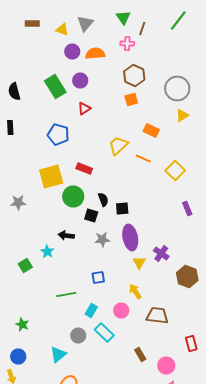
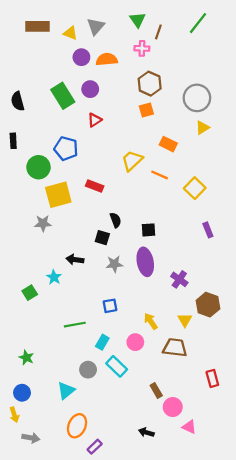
brown rectangle: (32, 24) -> (37, 26), size x1.5
green circle: (73, 196) -> (39, 167), moved
gray star: (18, 202) -> (43, 223), moved
black square: (122, 208) -> (149, 230), moved
yellow triangle: (139, 262) -> (185, 320), moved
pink circle: (166, 366) -> (173, 407), moved

